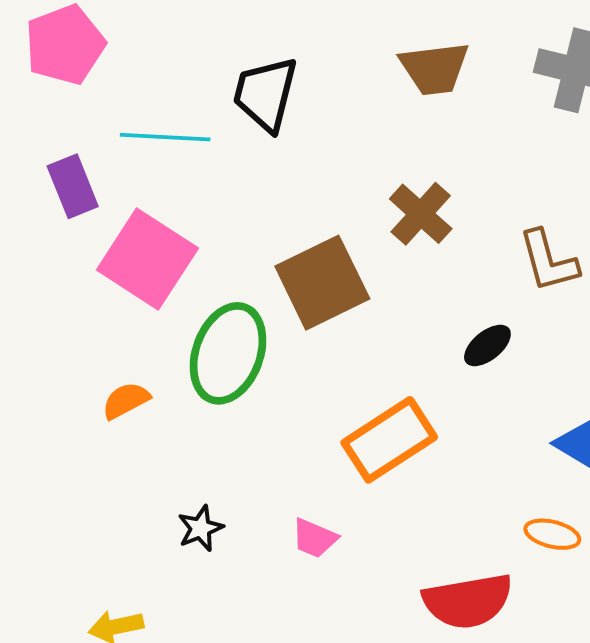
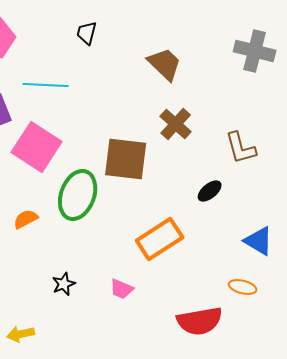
brown trapezoid: (434, 68) -> (165, 64), moved, turned -129
black trapezoid: (265, 94) -> (87, 33), moved, size x0.6
brown square: (322, 283) -> (126, 159), turned 33

